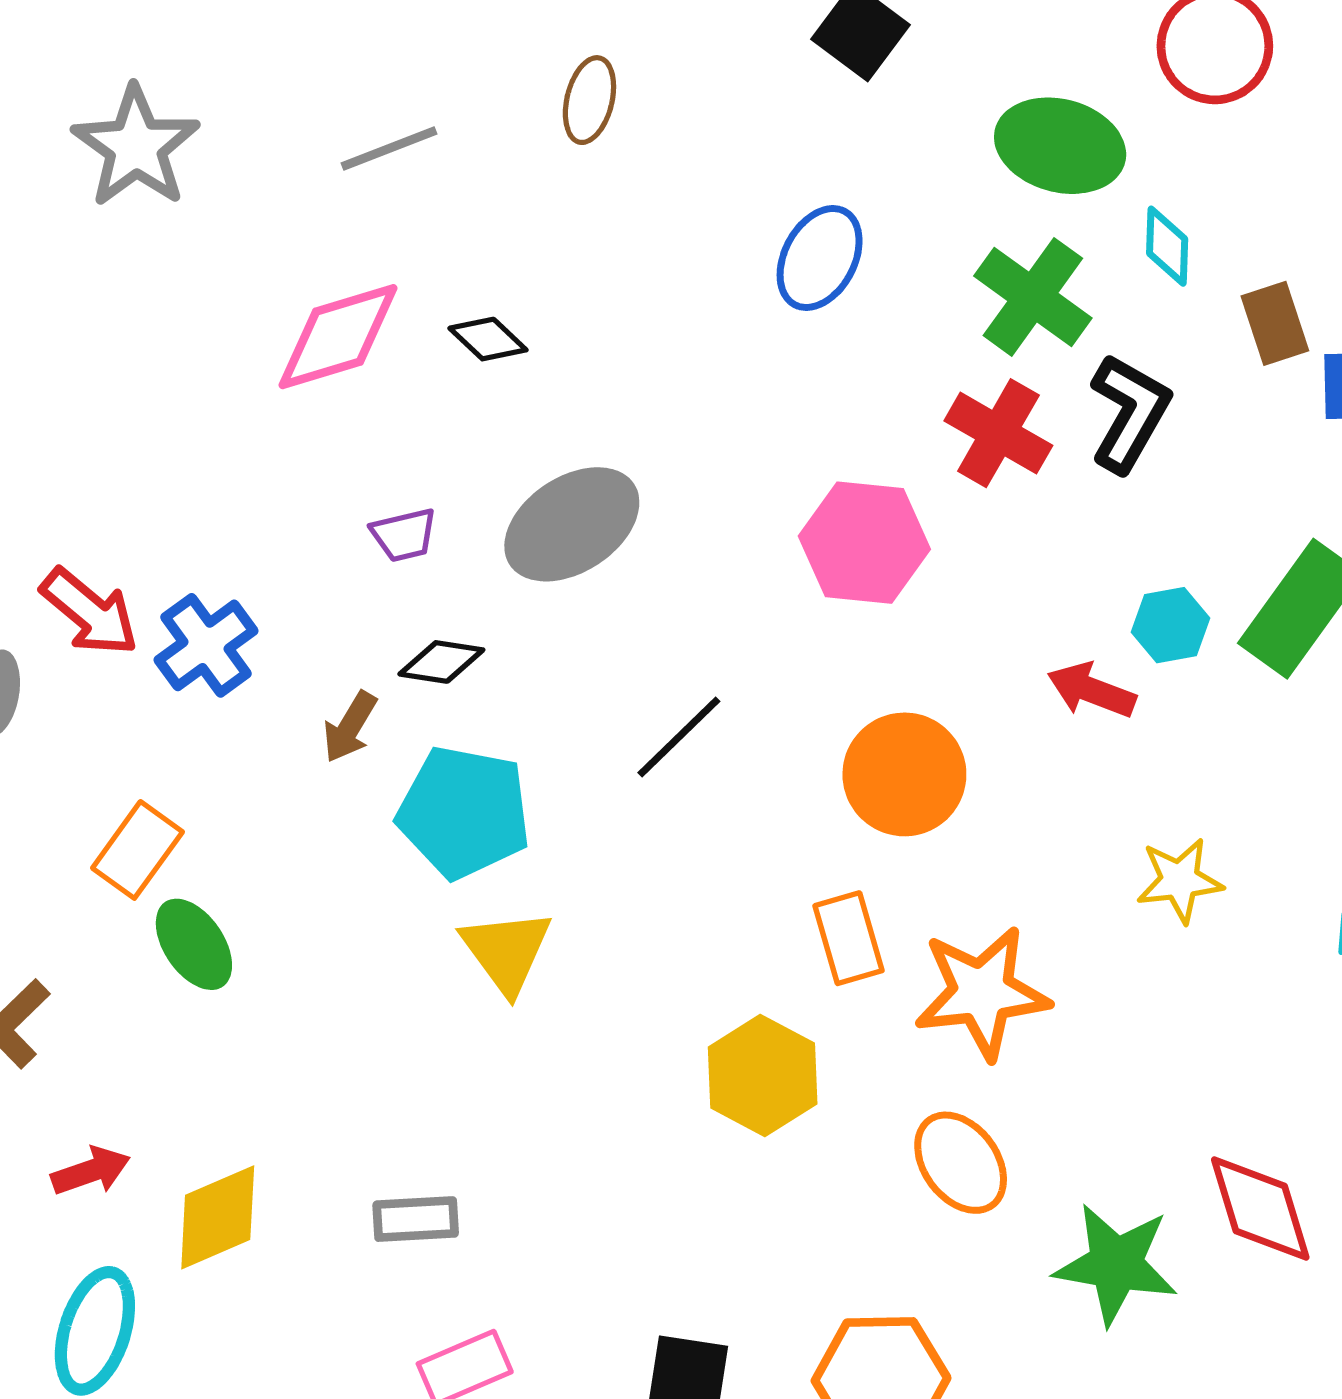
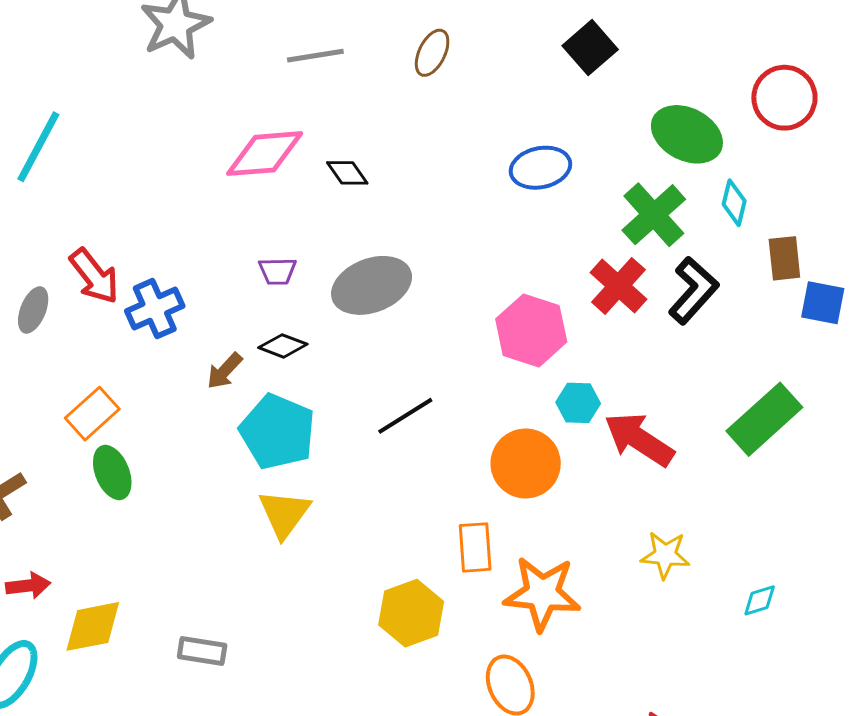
blue ellipse: (820, 258) -> (540, 168), turned 38
cyan hexagon: (1170, 625) -> (578, 403), moved
red arrow: (1091, 690) -> (639, 439), size x1.5

